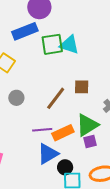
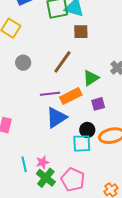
brown square: (82, 87) -> (81, 32), moved
green triangle: (87, 125) -> (91, 78), moved, size x0.7
black circle: (65, 167) -> (87, 130), moved

